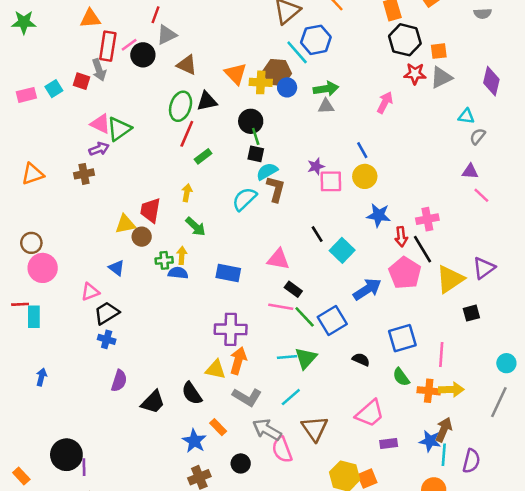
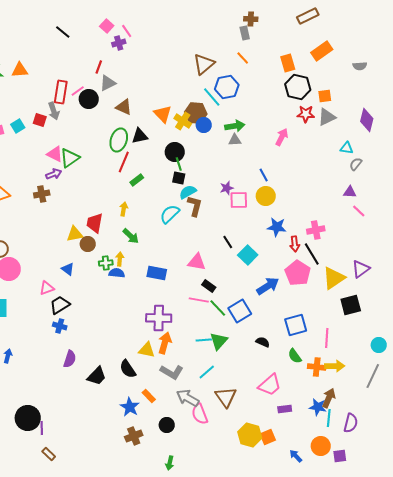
orange triangle: (90, 18) -> (20, 70), moved
yellow cross: (261, 82) -> (183, 121), turned 30
black square: (471, 313) -> (351, 305), size x1.5

